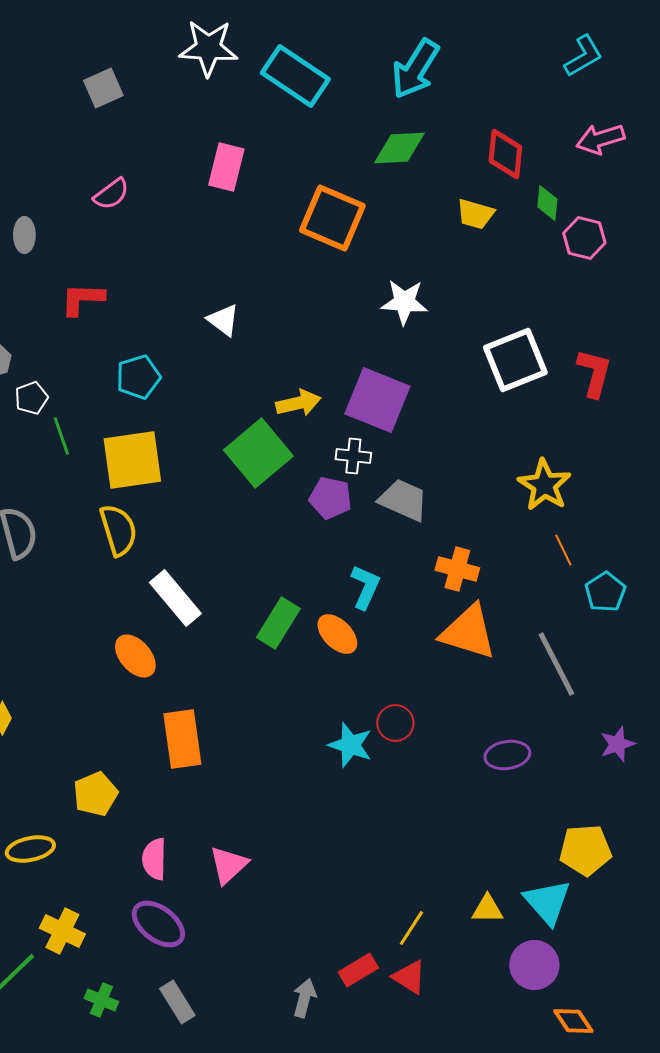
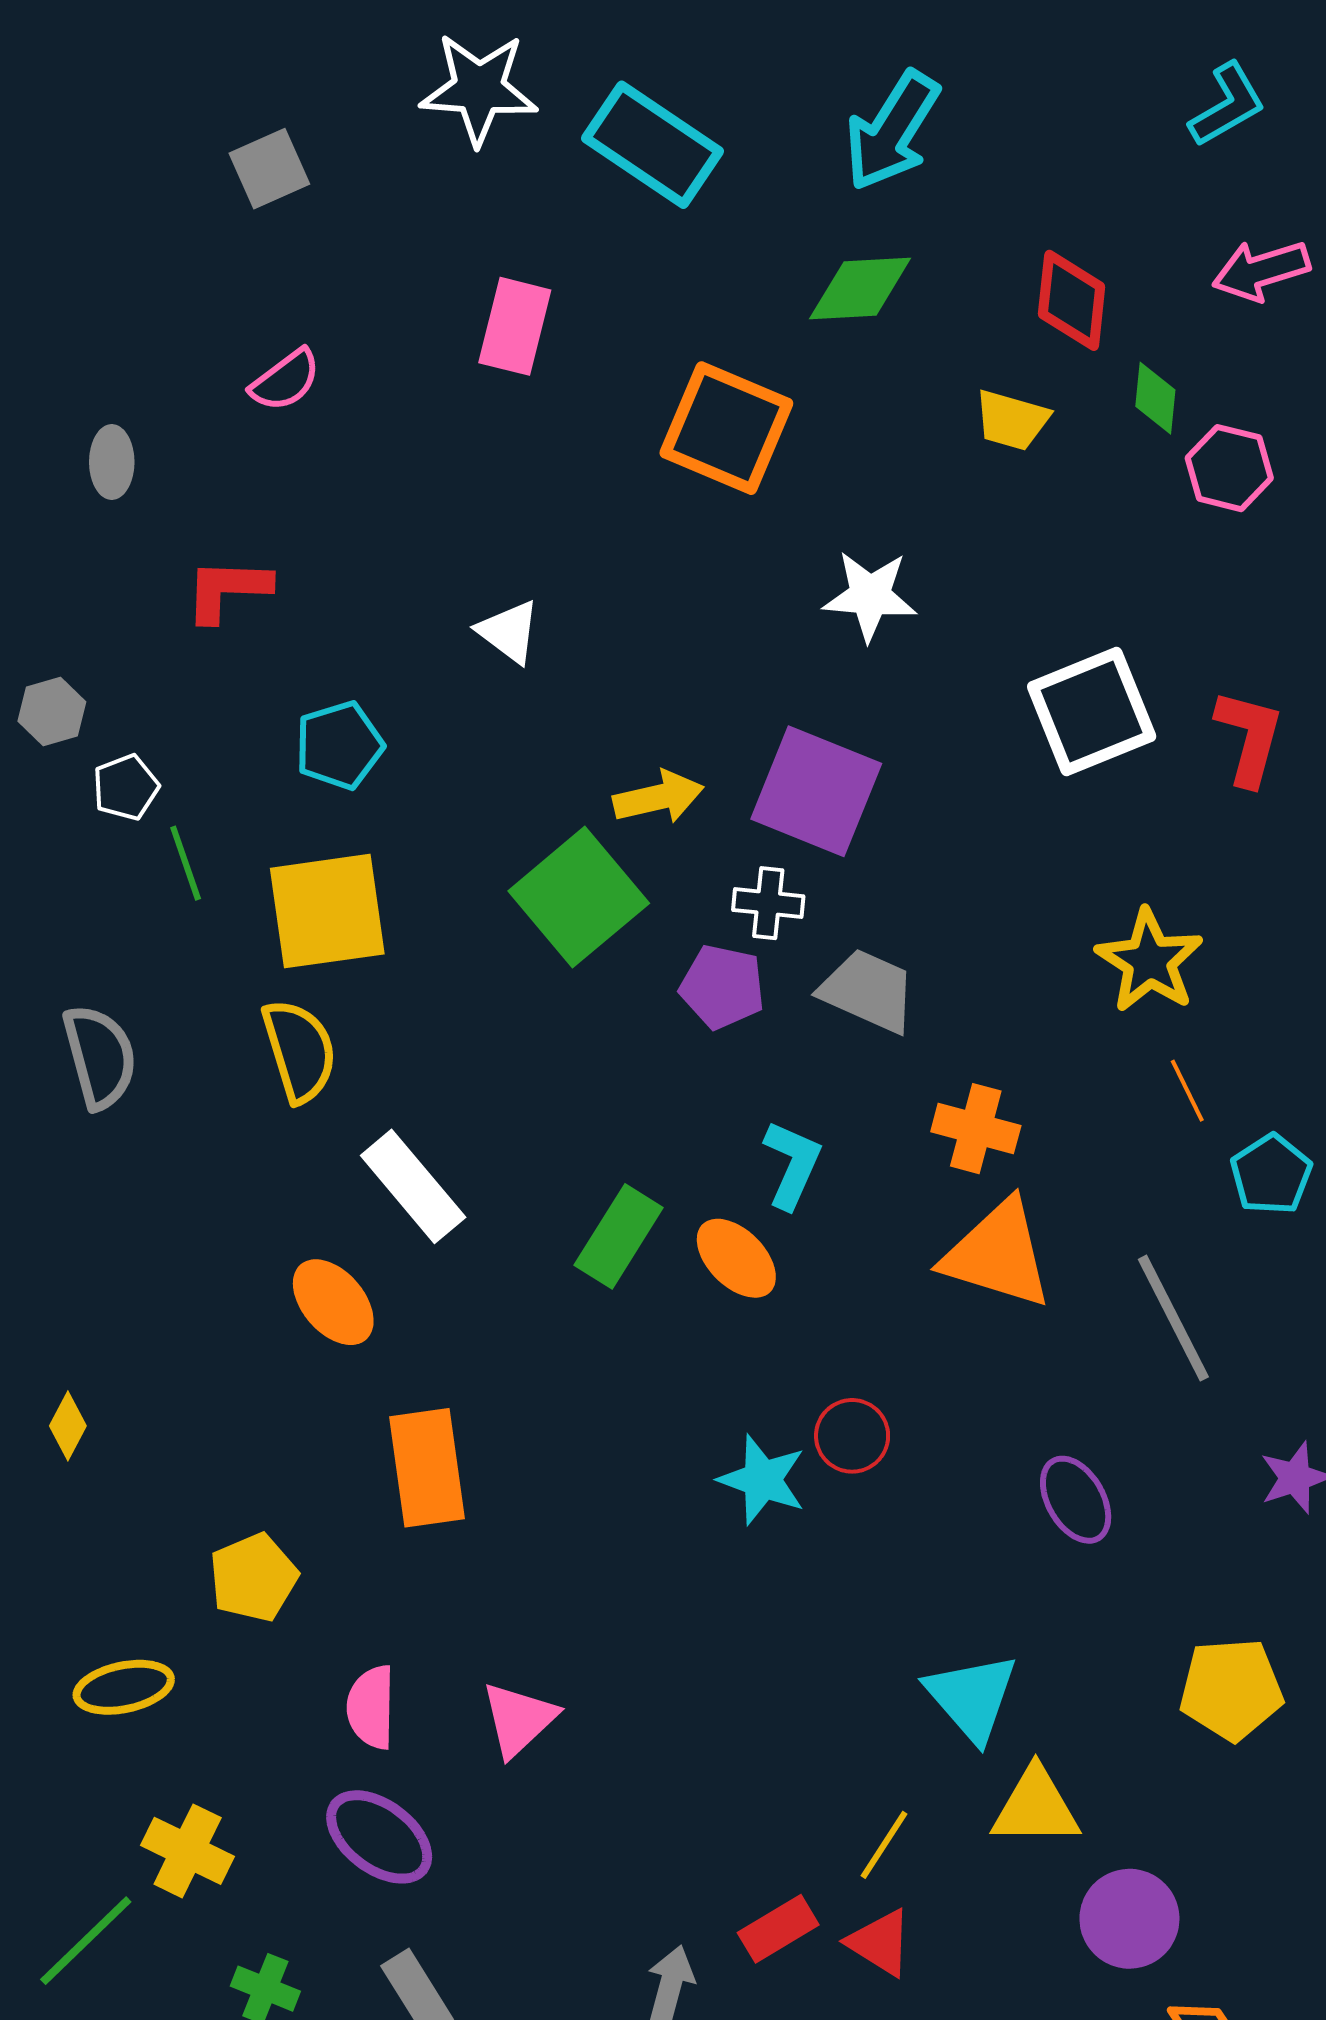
purple ellipse: (507, 755) -> (1076, 1500), turned 69
cyan triangle: (547, 902) -> (972, 1697), moved
yellow triangle: (487, 909) -> (1036, 1807), size x1.4

